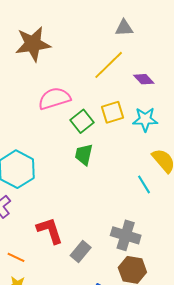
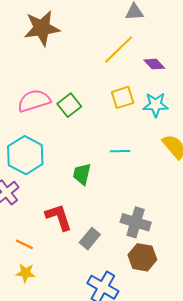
pink semicircle: (54, 98) -> (34, 101), moved
green square: (82, 121) -> (69, 105), moved
green trapezoid: (84, 154) -> (82, 174), moved
cyan line: (144, 184) -> (120, 151), moved, turned -60

